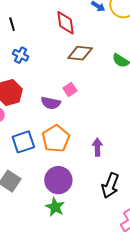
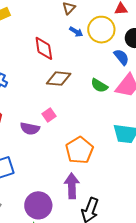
orange pentagon: (56, 139) -> (79, 150), moved
purple arrow: (97, 147) -> (72, 186), moved, size x1.4

